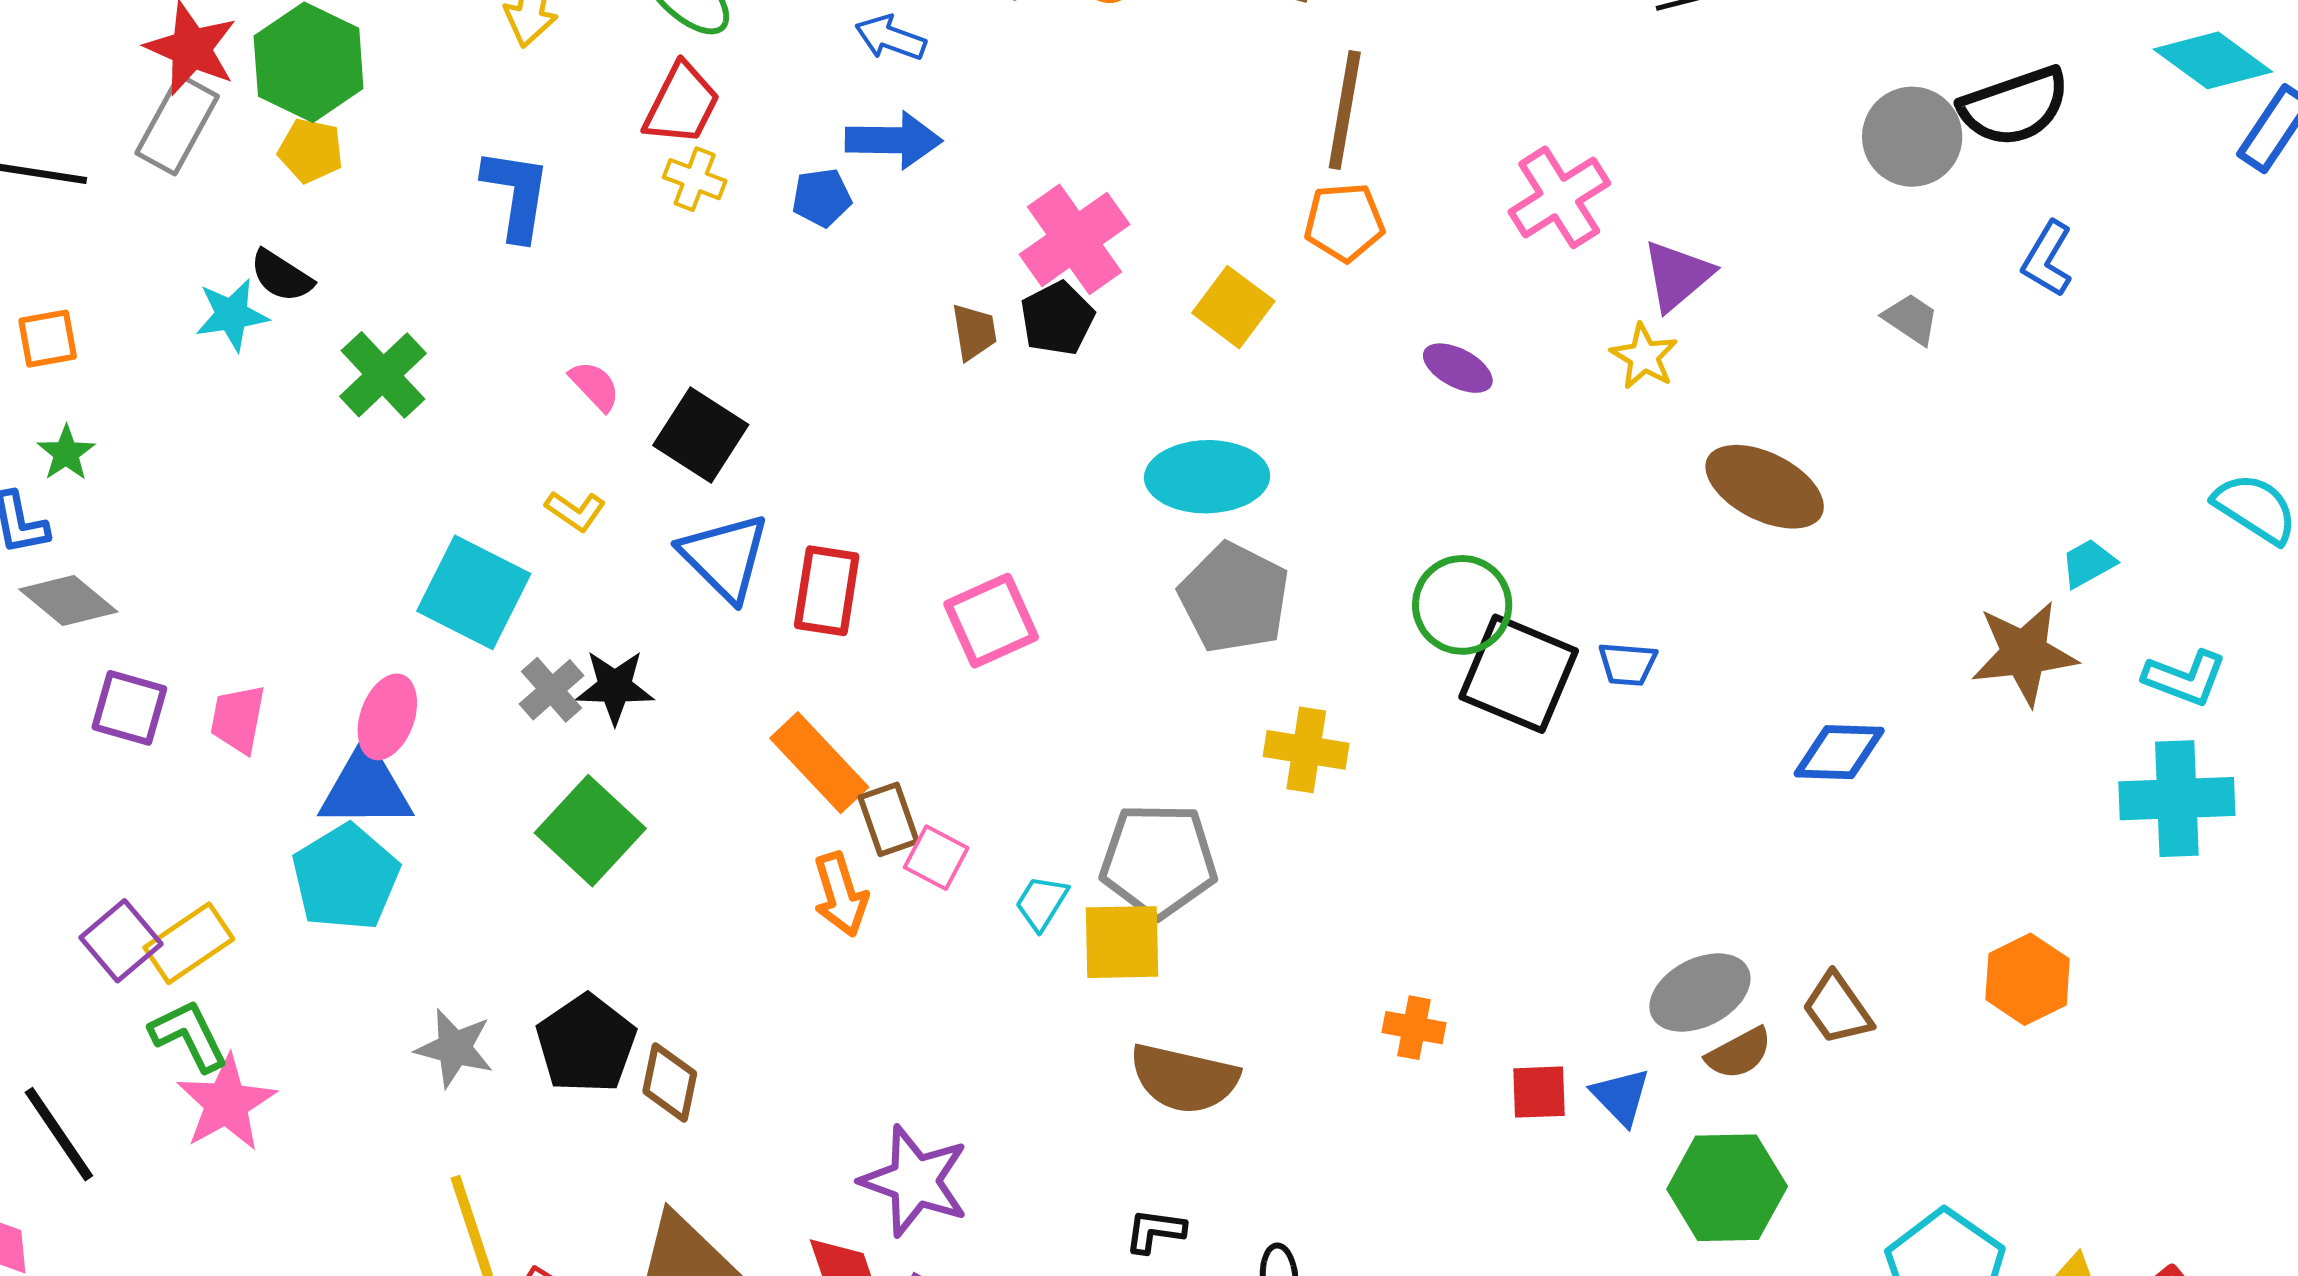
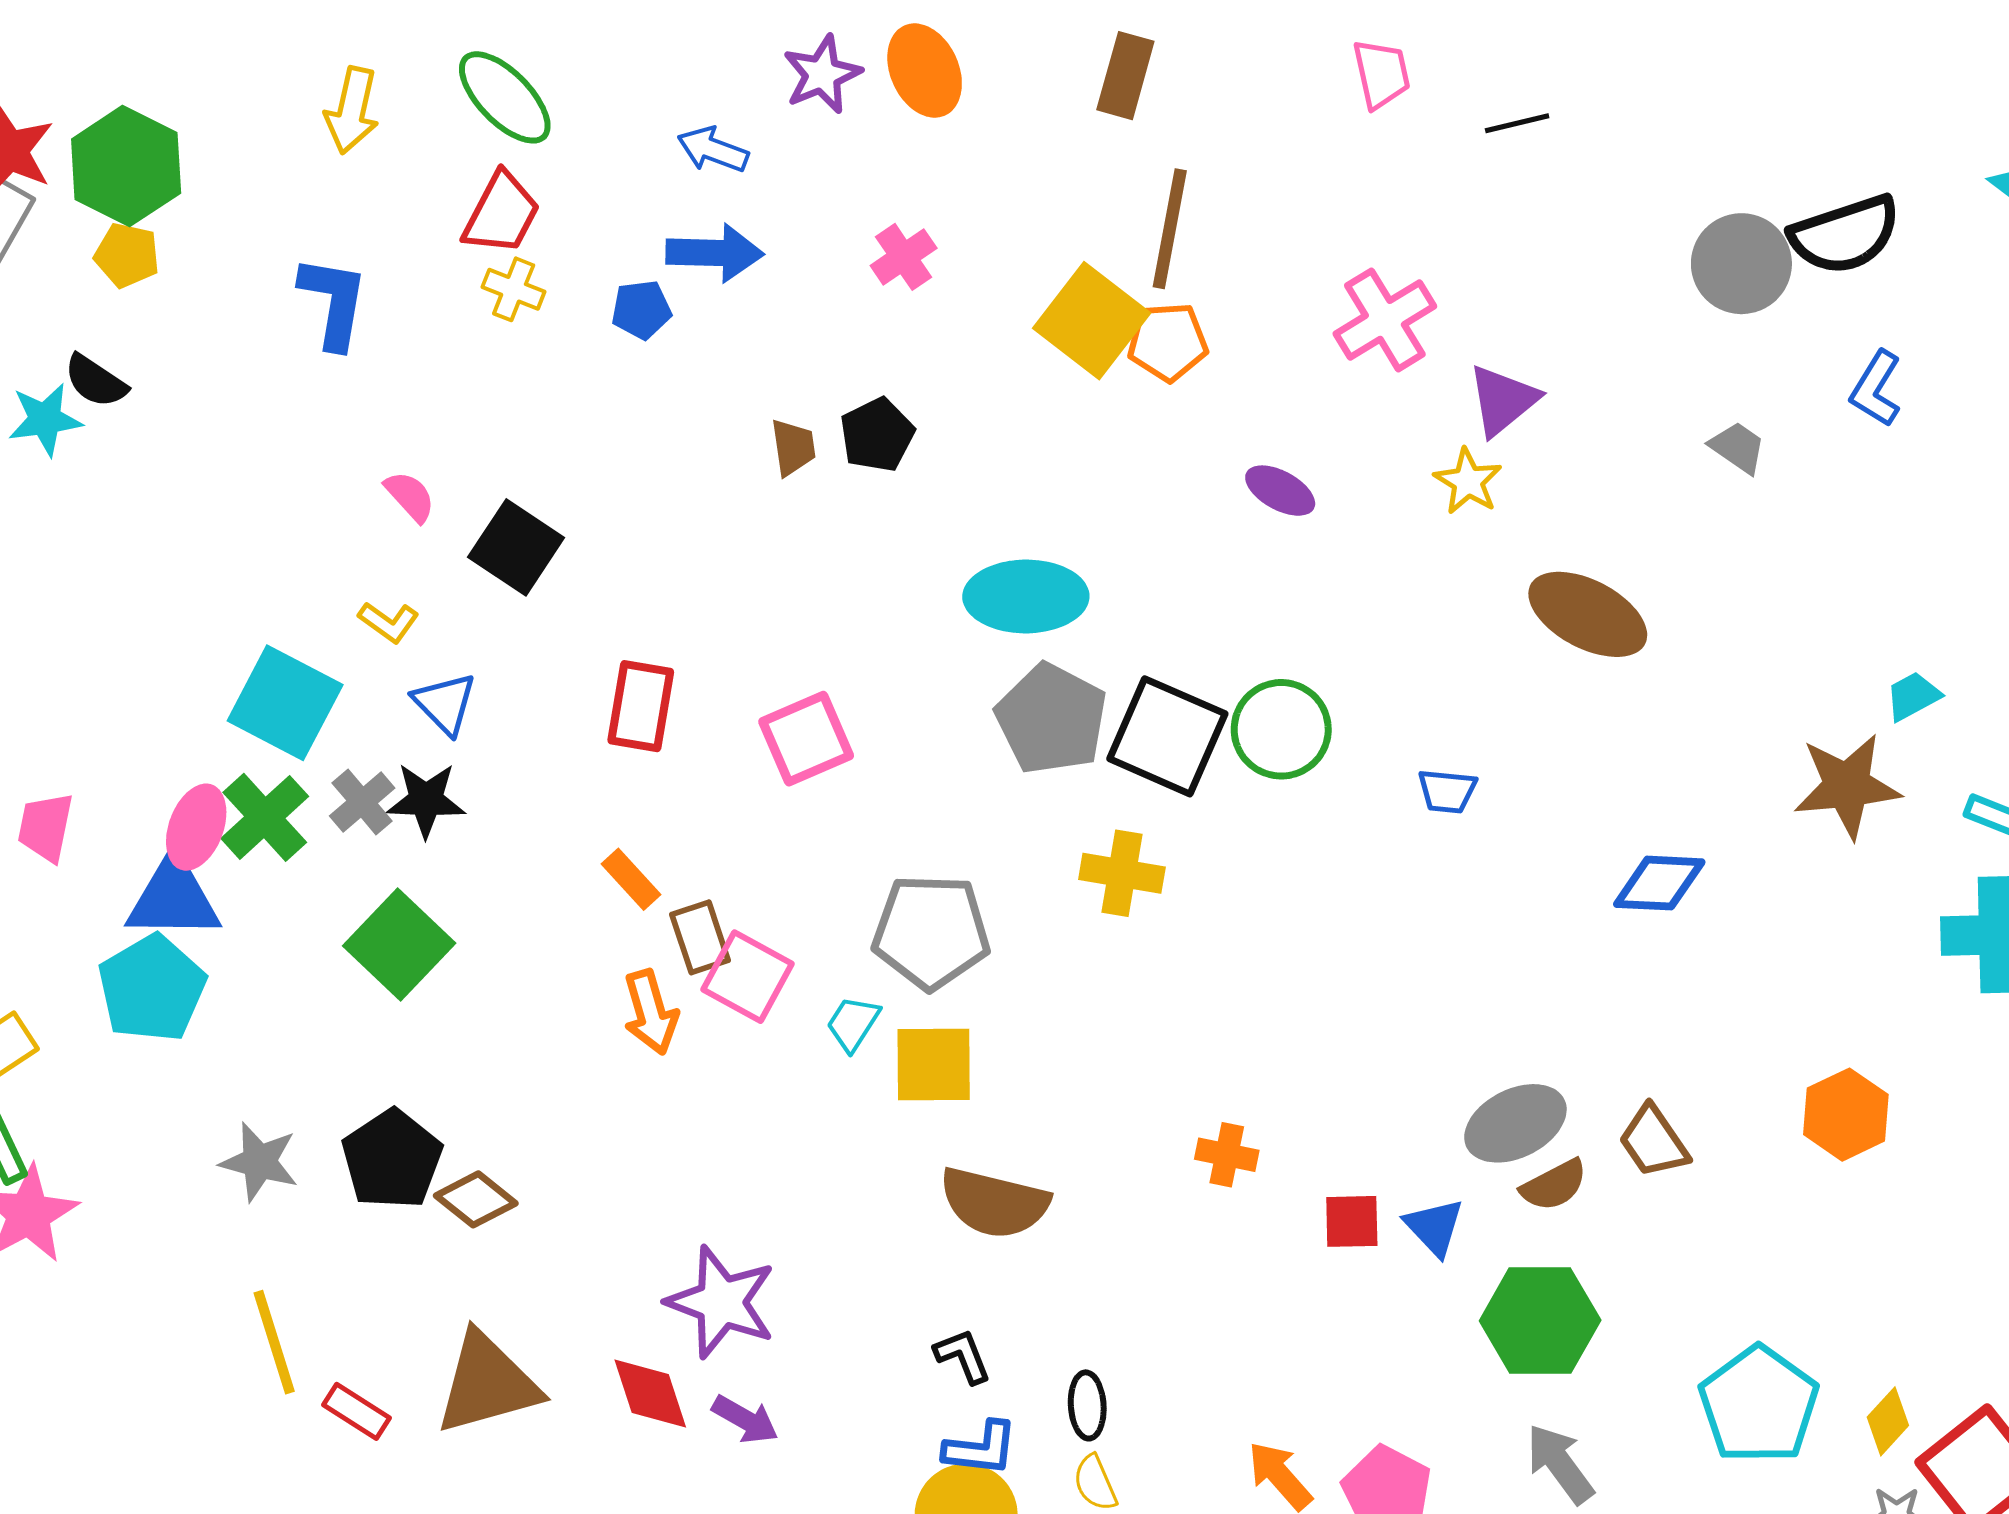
pink cross: (1074, 239) -> (904, 257), moved, size x0.6
yellow square: (1233, 307) -> (1092, 321), moved, size x1.4
green cross: (383, 375) -> (265, 817), moved
blue triangle: (725, 557) -> (445, 703), moved, size x0.7
black square: (1519, 674) -> (1167, 736), moved
orange rectangle: (819, 763) -> (631, 879), size x0.6
pink square: (936, 858) -> (748, 977), size x1.4
gray pentagon: (1159, 860) -> (931, 932), moved
brown diamond: (670, 1082) -> (476, 1199), turned -64
black L-shape: (1155, 1231) -> (963, 1356), turned 60

